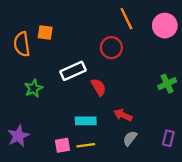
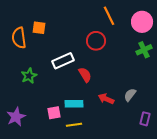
green cross: (167, 84) -> (144, 50), moved
gray semicircle: (130, 138) -> (130, 95), moved
pink square: (63, 145) -> (54, 113), moved

